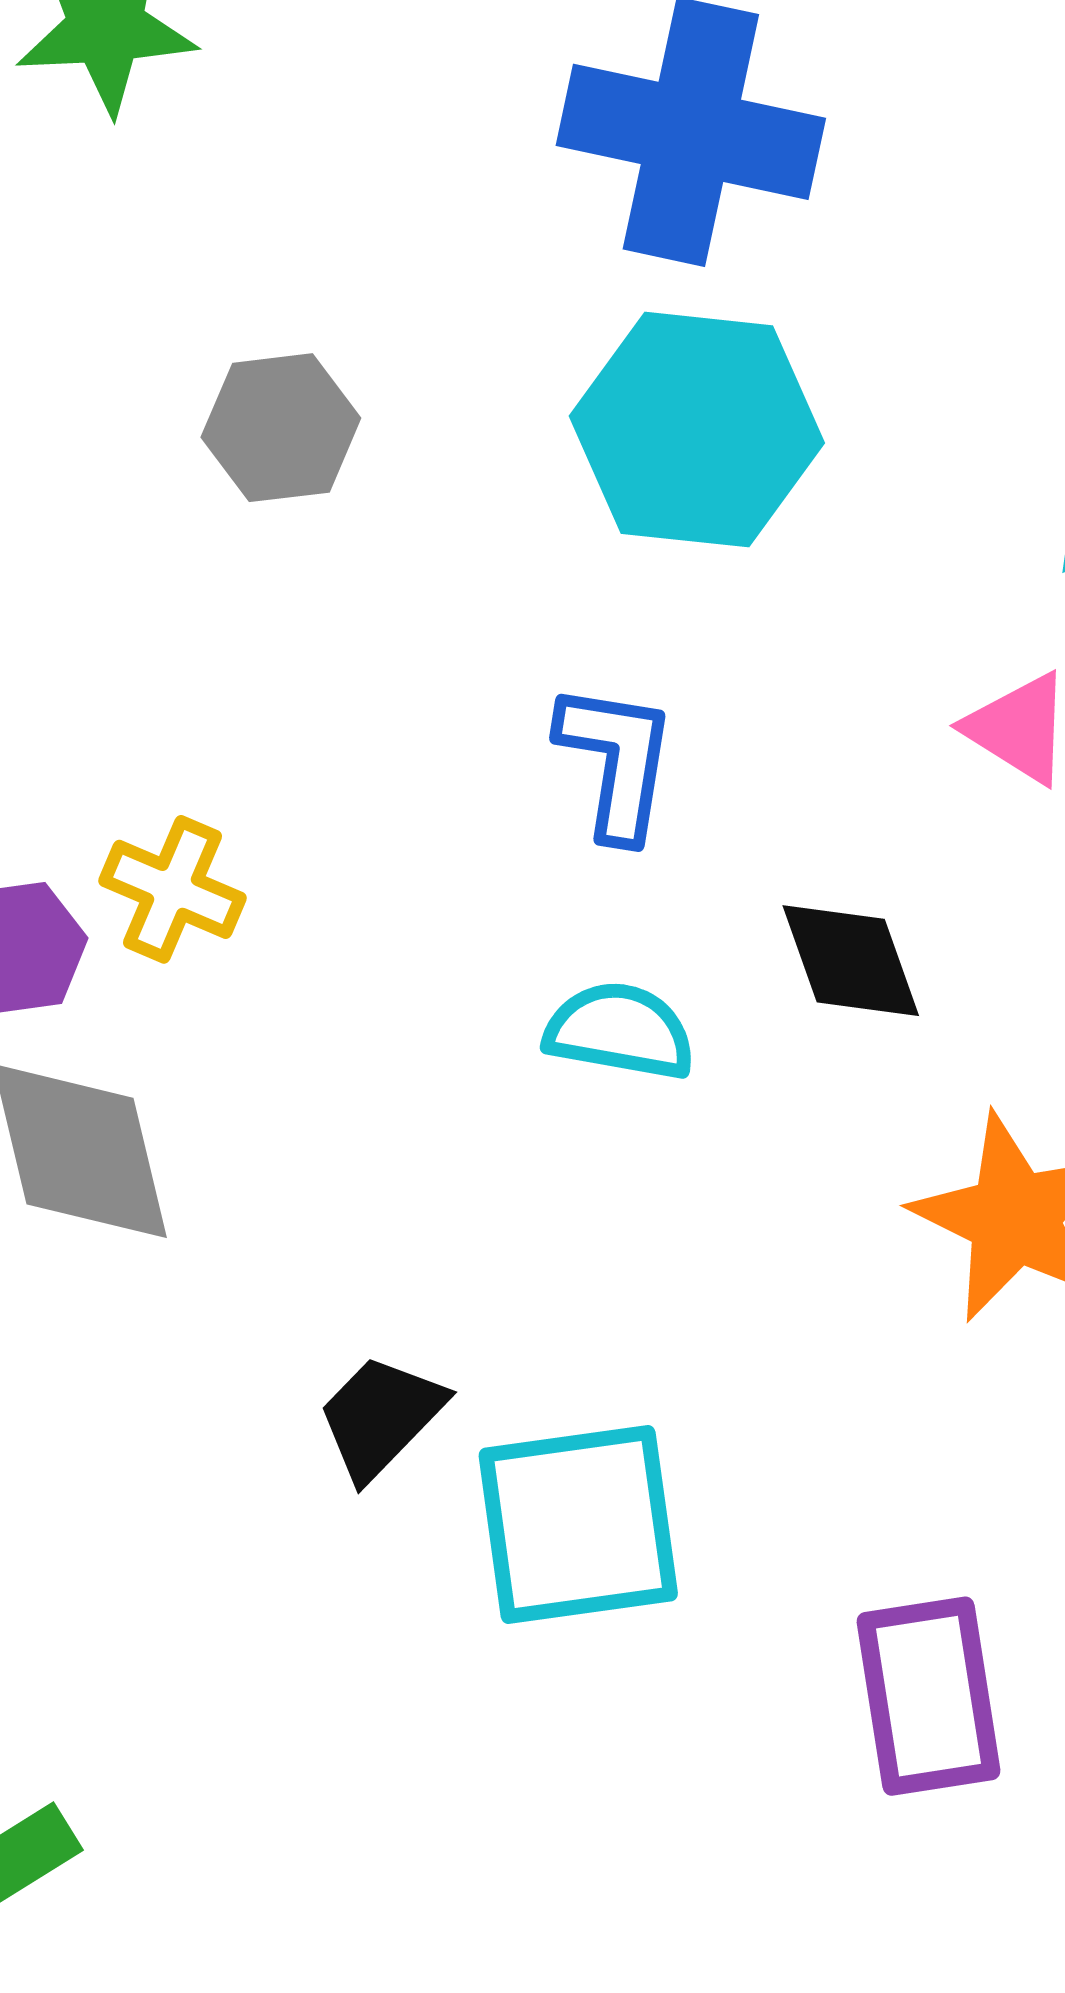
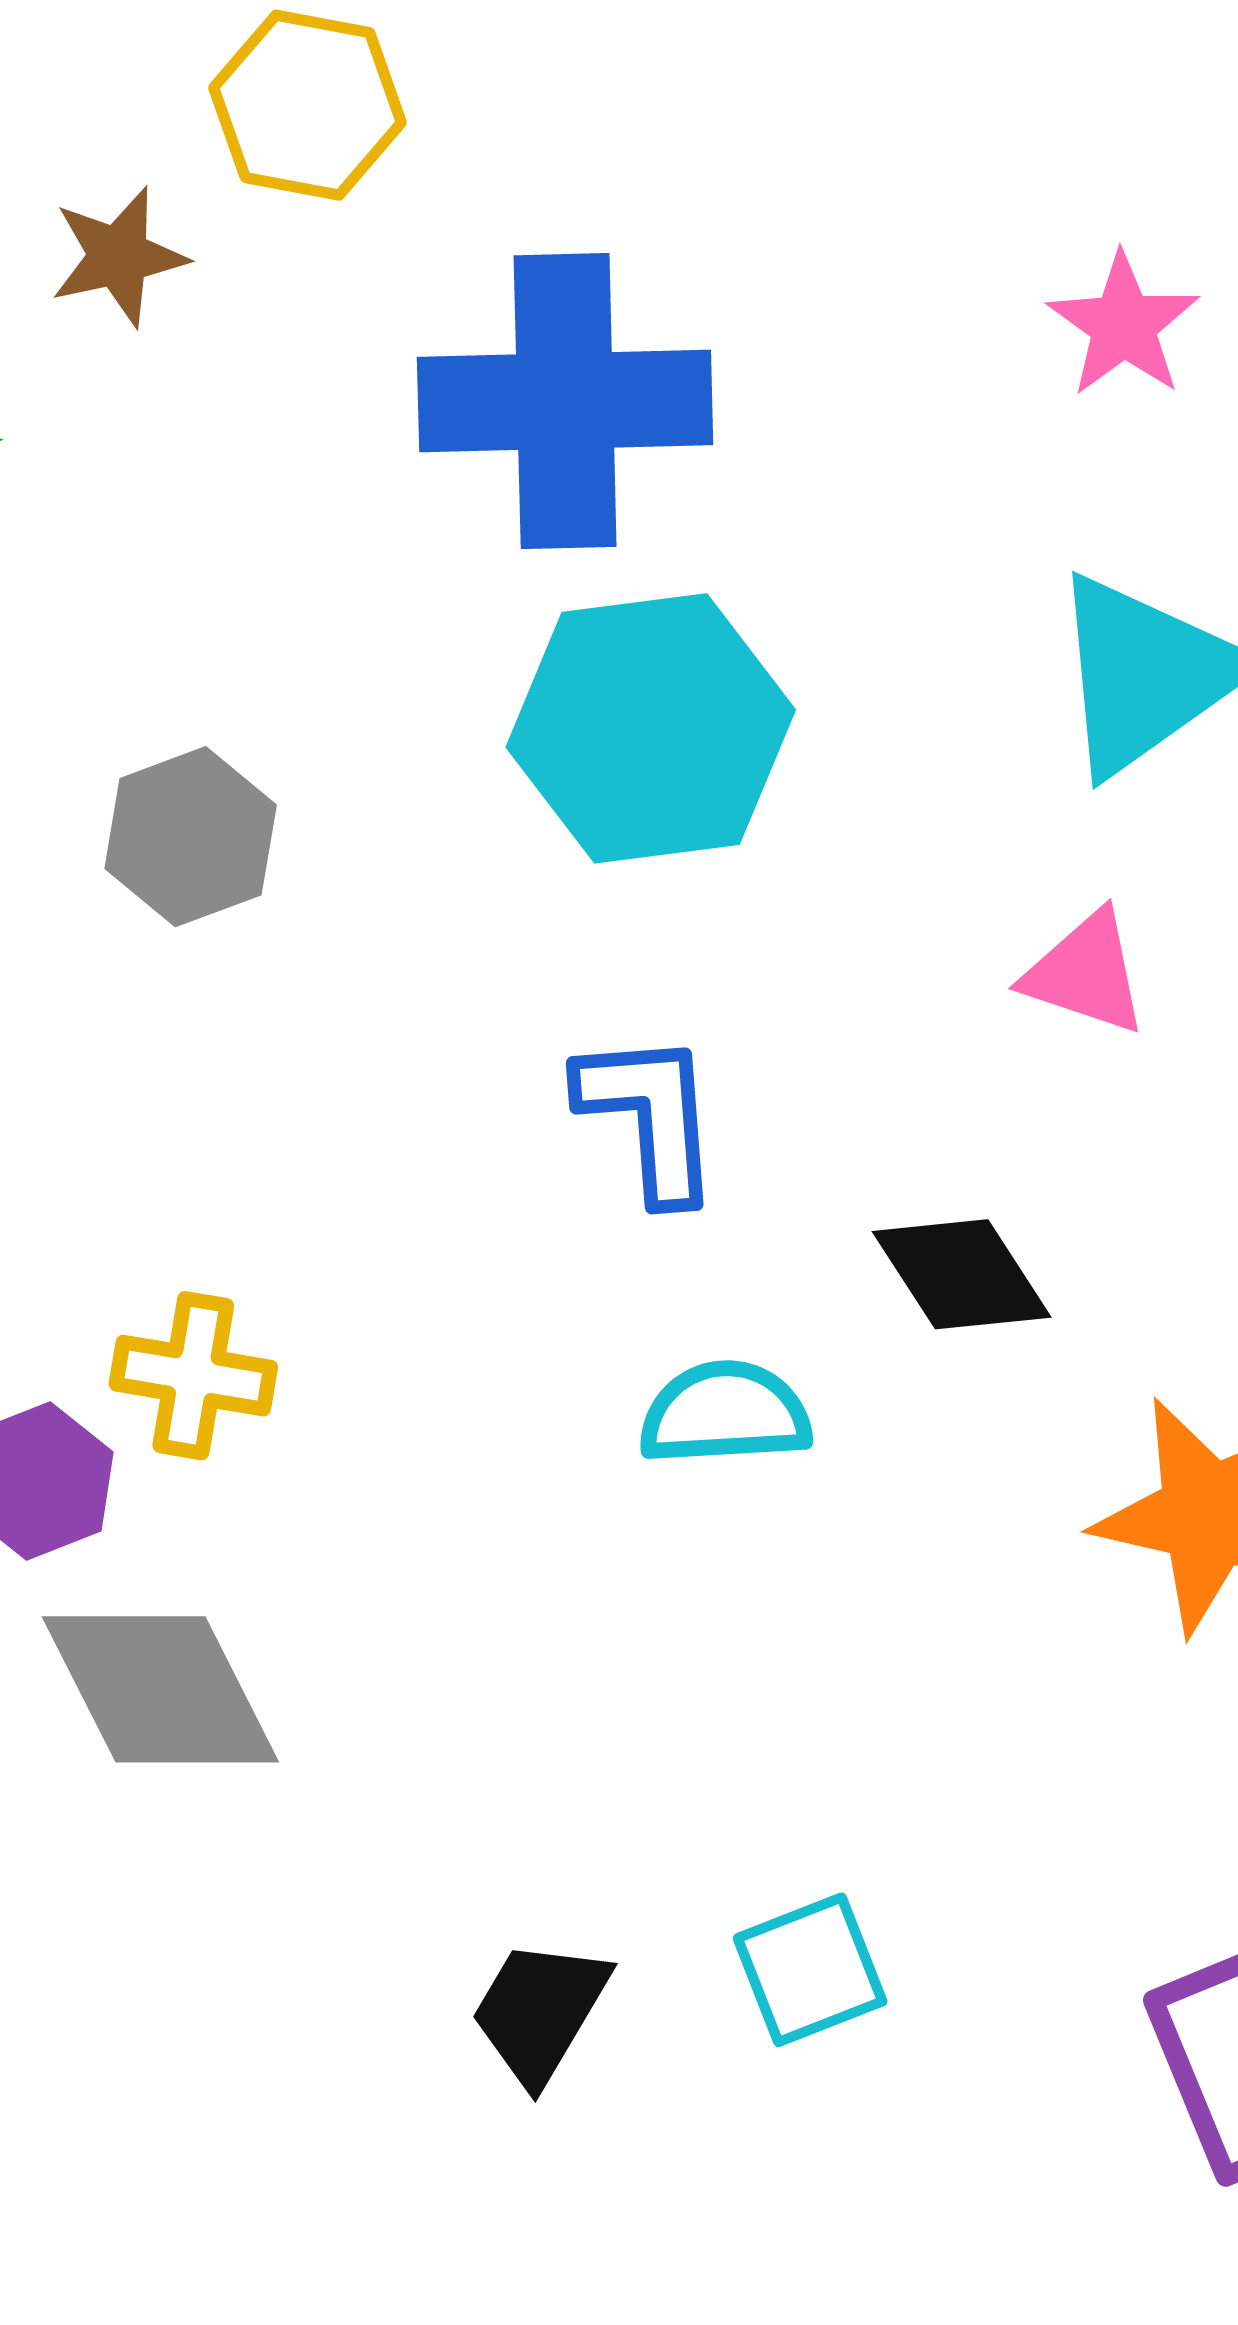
black trapezoid: (381, 1417) -> (540, 2011), moved
cyan square: (578, 1525) -> (810, 1970), size x0.6

